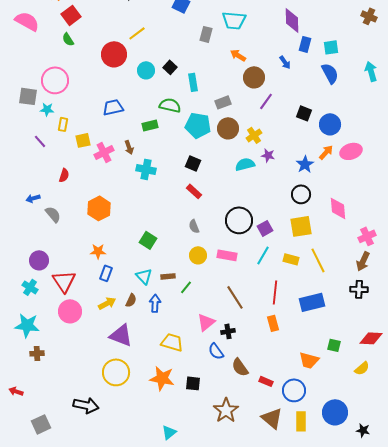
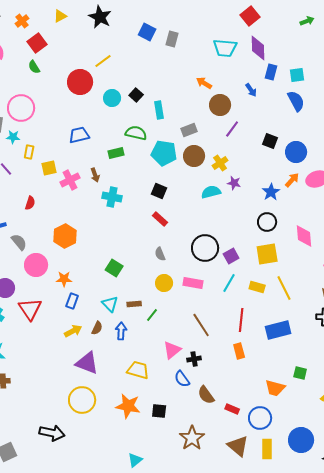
cyan trapezoid: (234, 20) -> (225, 48), moved
gray rectangle: (206, 34) -> (172, 39), moved
pink circle: (70, 311) -> (36, 265), moved

